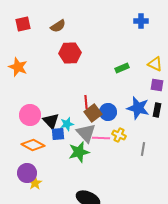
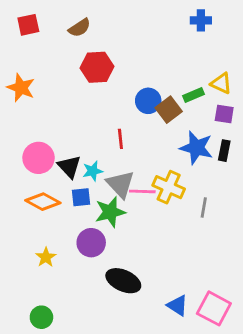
green rectangle: (122, 68) -> (194, 95), moved
blue circle: (108, 112) -> (148, 101), moved
brown square: (93, 113) -> (169, 110), moved
blue square: (58, 134) -> (81, 197), moved
yellow cross: (119, 135) -> (169, 187), size x1.5
purple circle: (27, 173) -> (91, 243), moved

